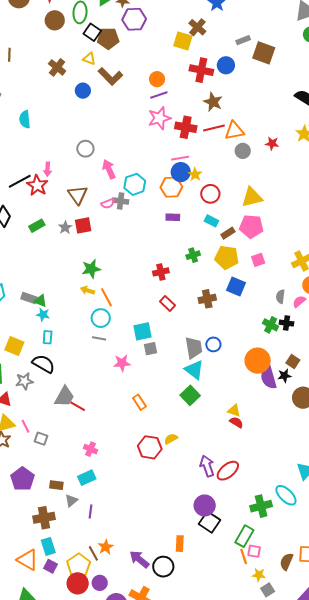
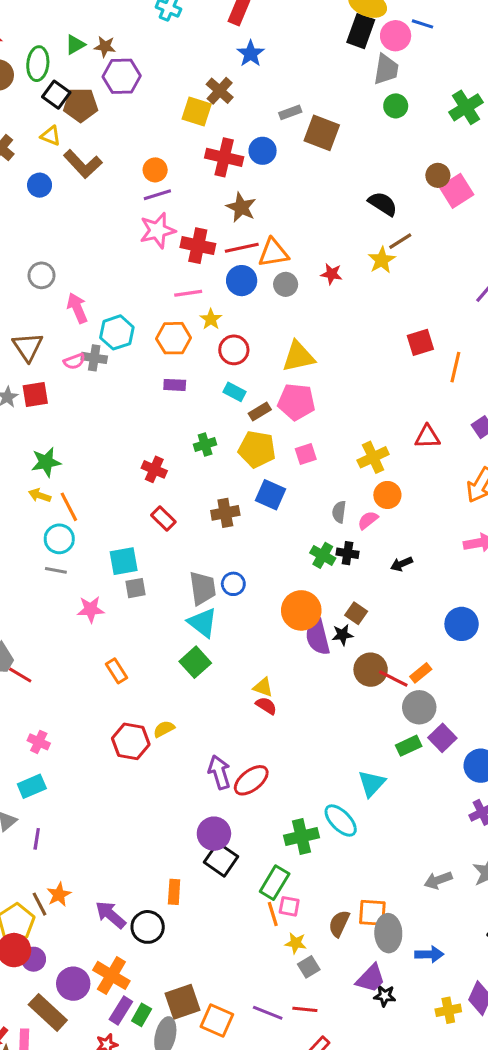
blue circle: (181, 172) -> (242, 281), moved
red cross: (161, 272) -> (154, 469), turned 35
purple circle: (100, 583) -> (34, 959), moved

